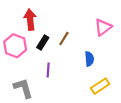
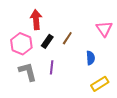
pink triangle: (103, 27) -> (104, 29), turned -30
gray L-shape: (23, 88) -> (28, 72), moved

